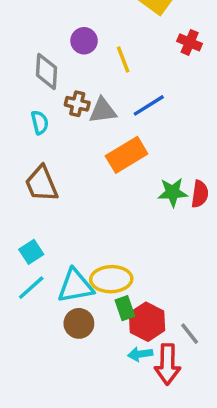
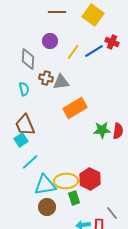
yellow line: (123, 59) -> (73, 52), turned 56
blue line: (149, 105) -> (94, 51), moved
cyan square: (31, 252) -> (21, 140), moved
cyan line: (31, 288) -> (30, 162), moved
red hexagon: (147, 322) -> (90, 179), moved

